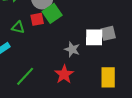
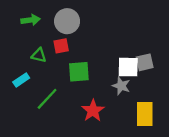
green square: (52, 13) -> (79, 72), moved, turned 30
gray star: (72, 49) -> (121, 86), moved
green line: (25, 76) -> (47, 99), moved

